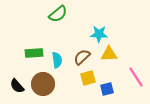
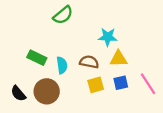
green rectangle: (34, 53) -> (37, 58), turned 30
brown semicircle: (82, 57) -> (89, 62), turned 54
blue square: (107, 89) -> (121, 83), moved

